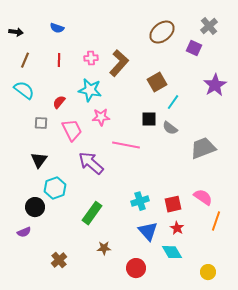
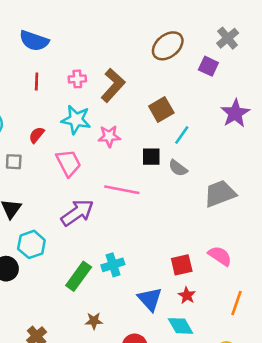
blue semicircle: (57, 28) -> (34, 41), size x1.6
pink star: (101, 117) -> (109, 136), moved
pink trapezoid: (72, 130) -> (68, 163), moved
purple arrow: (91, 163) -> (77, 213), turned 104
cyan cross: (140, 201) -> (113, 265), moved
orange line: (216, 221) -> (236, 303), moved

